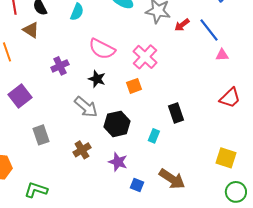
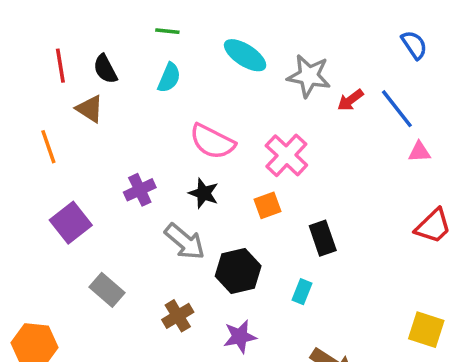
purple cross: (60, 66) -> (140, 190), moved
black rectangle: (176, 113) -> (323, 238), moved
gray rectangle: (41, 135) -> (107, 290), turned -30
purple star: (118, 162) -> (240, 337), turned -30

